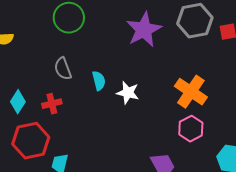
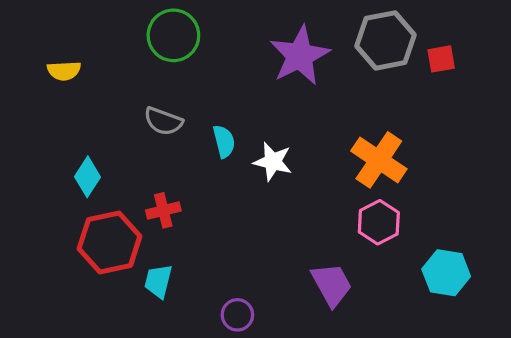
gray semicircle: (63, 69) -> (163, 121), turned -50
red cross: (52, 104) -> (163, 210), moved

